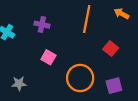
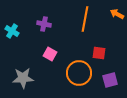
red square: (111, 49) -> (99, 53), moved, turned -32
gray star: (19, 83) -> (23, 78), size x1.5

